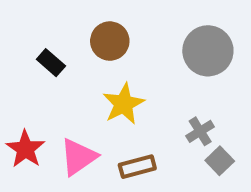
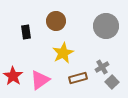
black rectangle: (51, 63) -> (26, 32), turned 40
brown rectangle: (137, 167) -> (78, 78), moved

